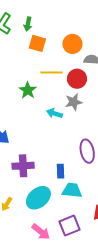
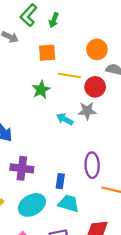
orange square: (37, 43) -> (47, 53), moved, turned -30

